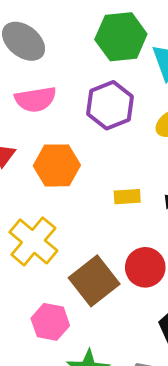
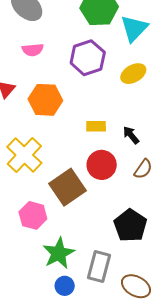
pink semicircle: (35, 99) -> (33, 50), size x0.7
red circle: (145, 267) -> (102, 165), moved

